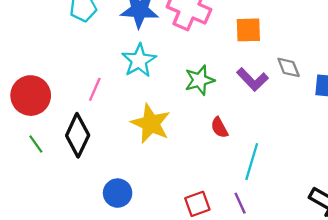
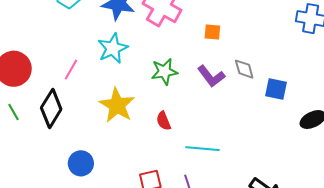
orange square: (248, 30) -> (212, 32), size x0.7
red semicircle: (219, 128) -> (164, 121), moved
cyan line: (252, 162) -> (202, 149), turned 72

